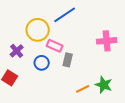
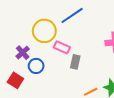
blue circle: (42, 63) -> (36, 66), moved

